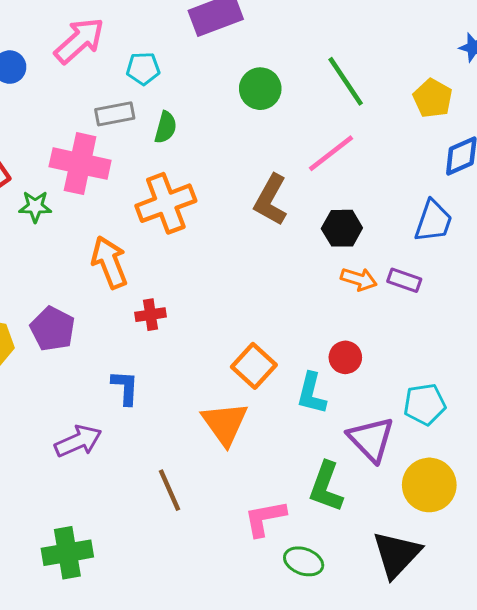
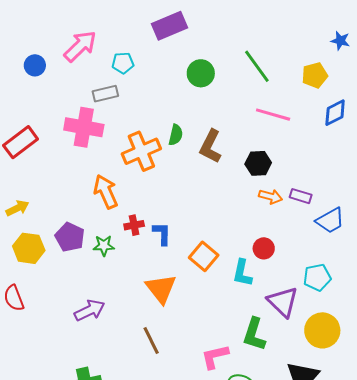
yellow pentagon: (433, 98) -> (315, 75), turned 30
green semicircle: (166, 127) -> (176, 135), moved
pink line: (331, 153) -> (273, 115), moved, turned 56
green star: (35, 207) -> (104, 246), moved
blue trapezoid: (433, 221) -> (330, 221), moved, turned 44
blue L-shape: (125, 388) -> (162, 234), moved
orange triangle: (225, 423) -> (161, 289), moved

